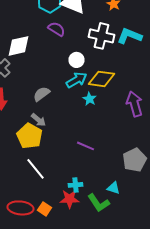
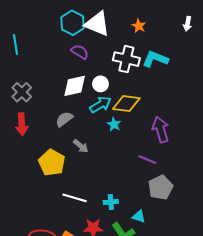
white diamond: (18, 46) -> (75, 86), moved
gray arrow: (38, 120) -> (81, 146), moved
purple line: (86, 146) -> (147, 160), moved
white line: (36, 169) -> (75, 198), moved, turned -35
cyan cross: (76, 185) -> (111, 202), moved

